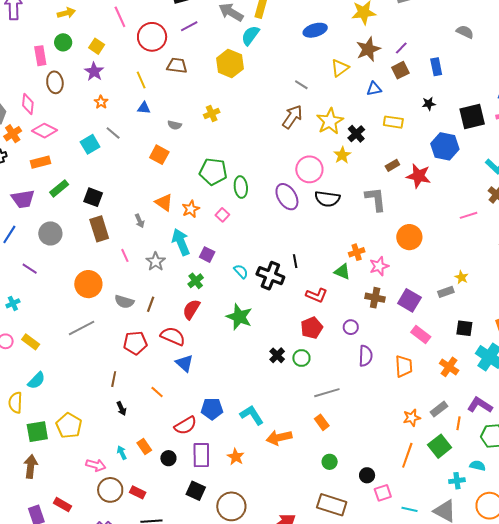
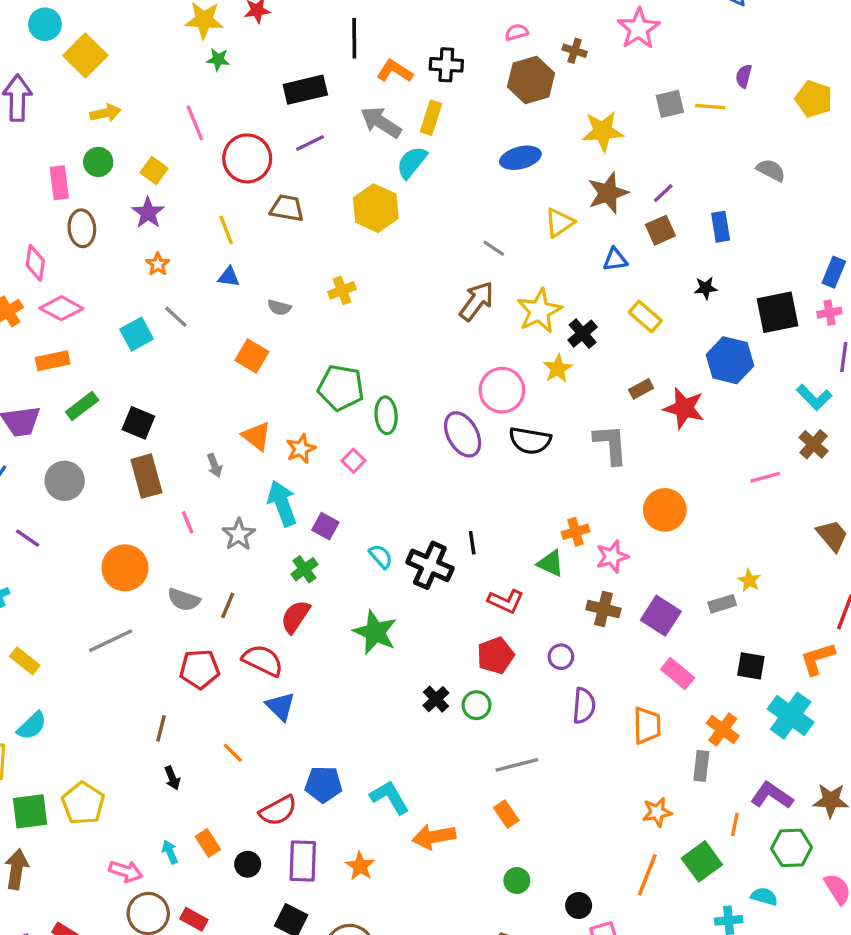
yellow rectangle: (393, 122) -> (645, 317), turned 30
gray rectangle: (439, 409) -> (701, 766), moved, turned -48

